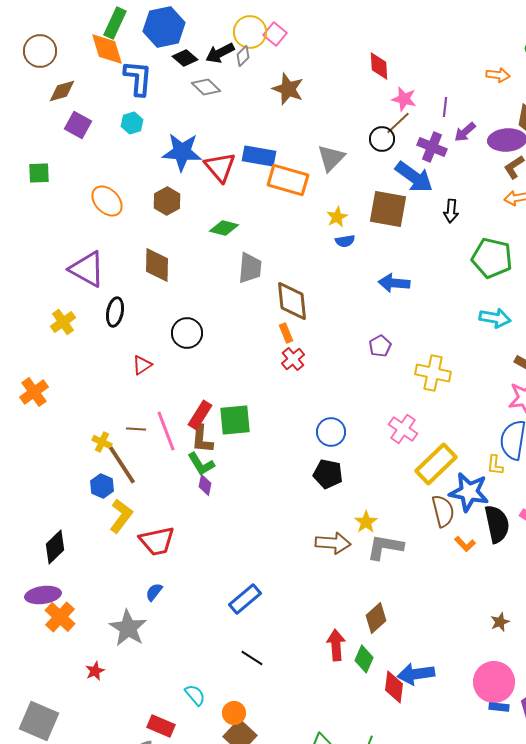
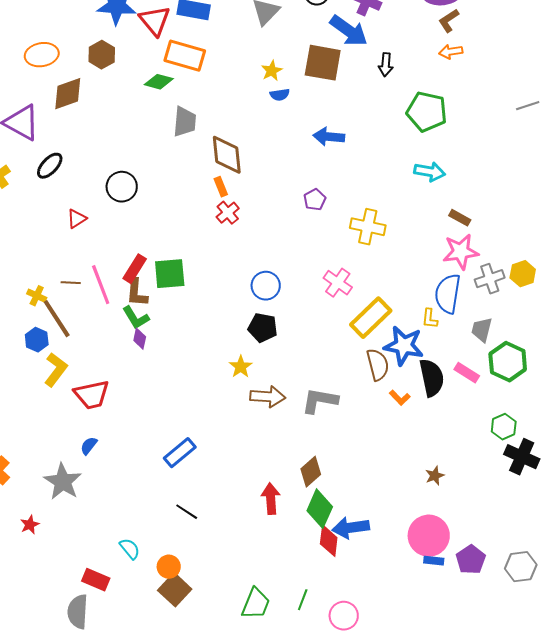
orange rectangle: (288, 180) -> (185, 56), moved
orange ellipse: (107, 201) -> (42, 55), turned -56
brown diamond: (157, 265) -> (68, 94), moved, turned 69
black ellipse: (115, 312) -> (50, 166), turned 32
yellow star: (366, 522) -> (241, 367), moved
green diamond: (364, 659) -> (320, 509), moved, size x1.4

